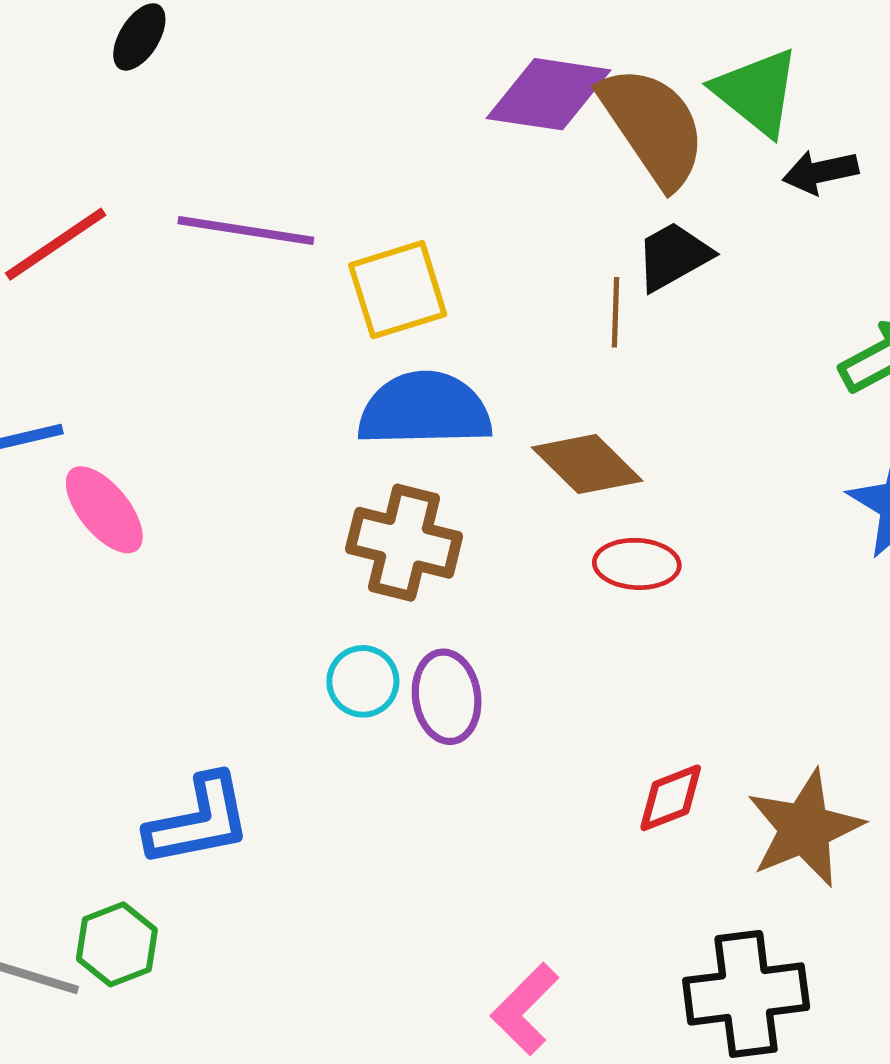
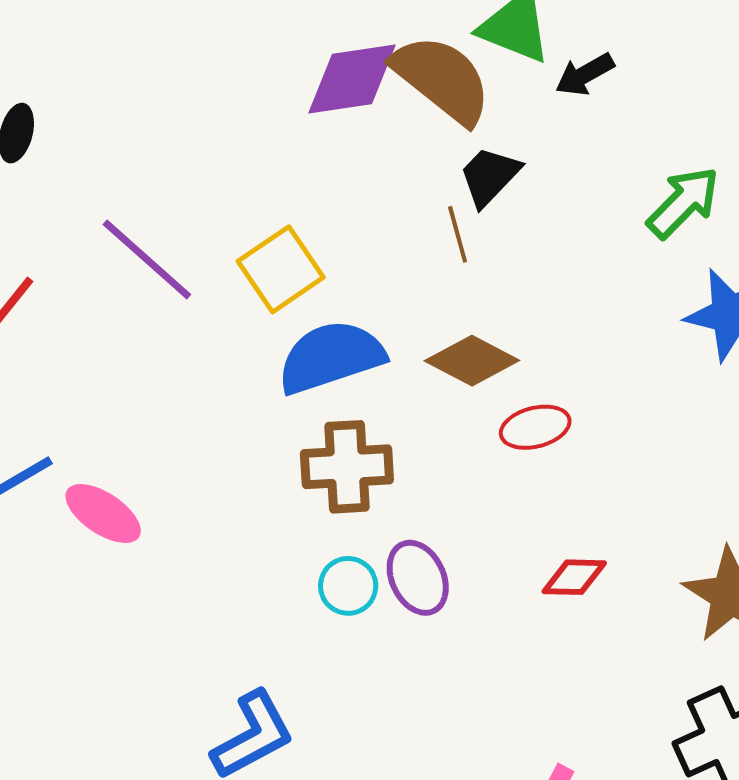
purple line: (246, 230) -> (147, 260), turned 50
red diamond: (671, 798) -> (574, 577), moved, turned 40

